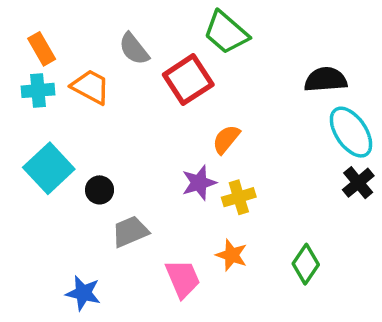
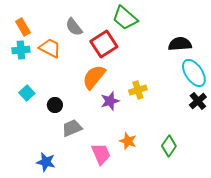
orange semicircle: (226, 139) -> (94, 77), moved, size x1.5
cyan square: (49, 168) -> (27, 93), size x0.6
yellow cross: (239, 197) -> (138, 90), moved

